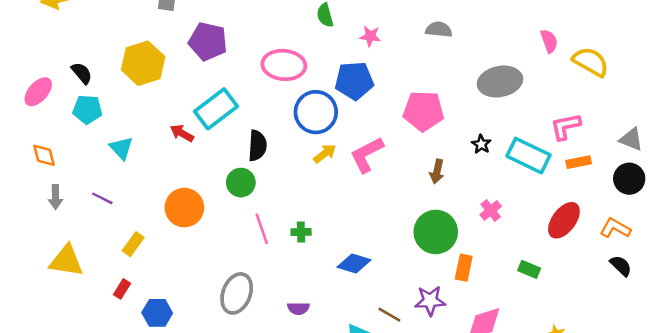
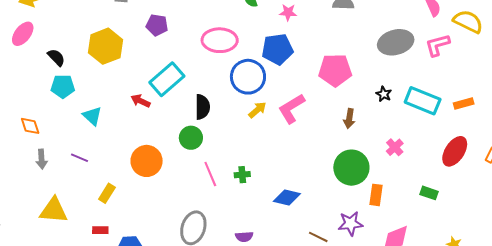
purple pentagon: (208, 41) -> (157, 25), size x0.7
pink ellipse: (38, 92) -> (23, 34), moved
pink L-shape: (566, 126) -> (438, 45), moved
red rectangle: (122, 289) -> (100, 230), turned 63

